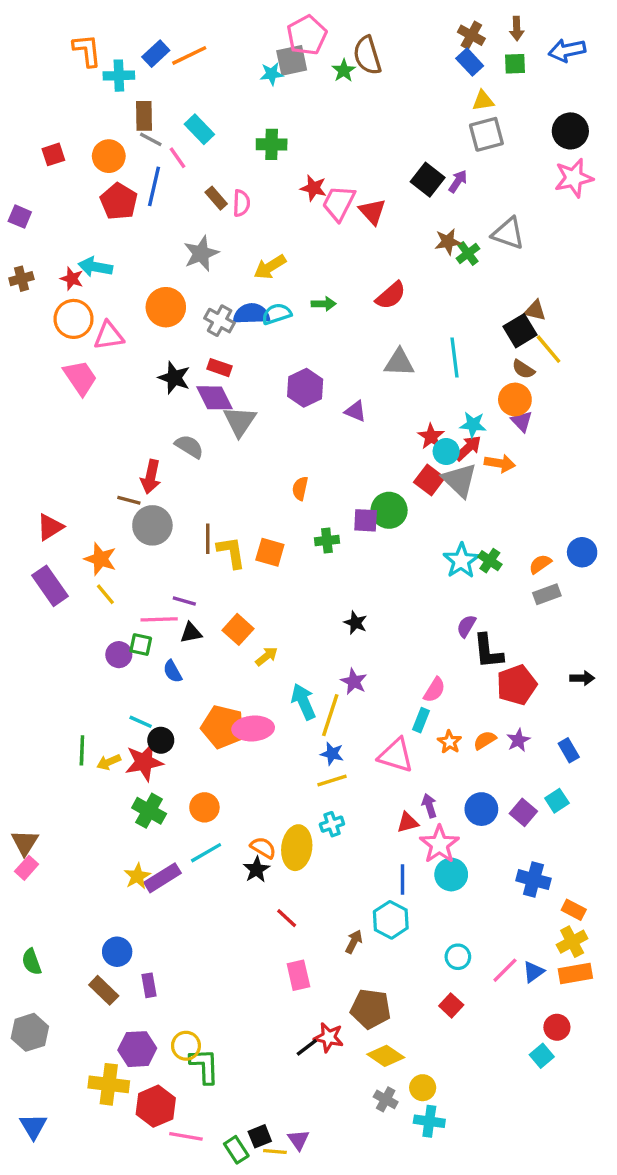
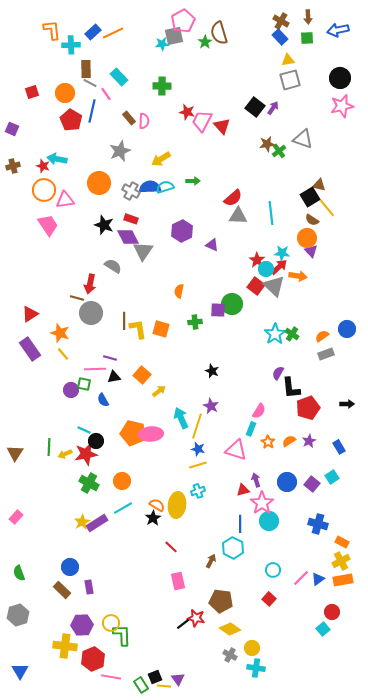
red semicircle: (391, 295) -> (233, 198), moved
brown triangle: (25, 843) -> (15, 453), moved

